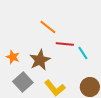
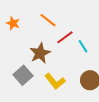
red line: (65, 44) -> (65, 37), turned -42
orange star: (13, 57) -> (13, 23), moved

